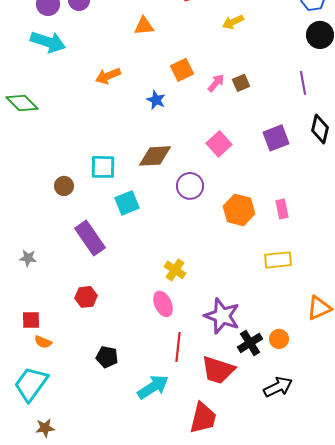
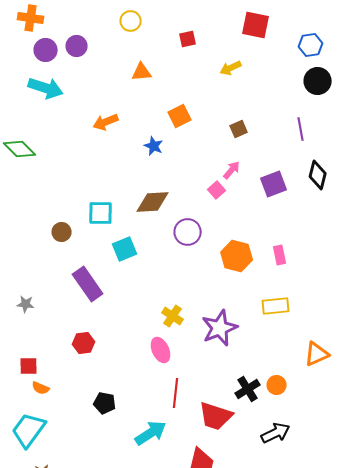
pink arrow: (216, 83) -> (232, 170), moved
pink square: (219, 144) -> (217, 190), size x0.7
purple star: (222, 316) -> (220, 328), moved, turned 30

